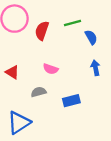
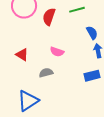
blue semicircle: (91, 37) -> (92, 33), moved
blue rectangle: (71, 101) -> (92, 76), moved

